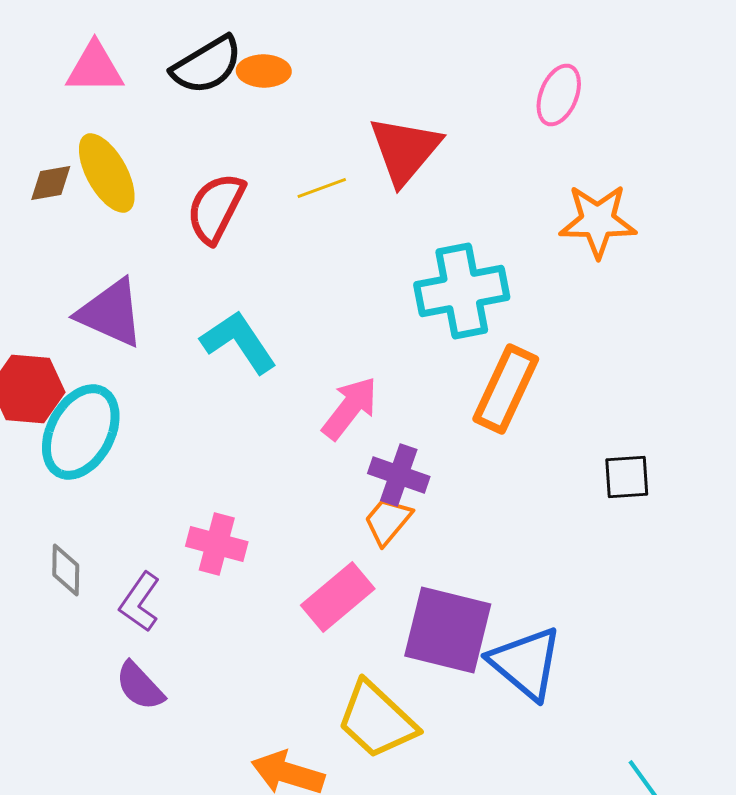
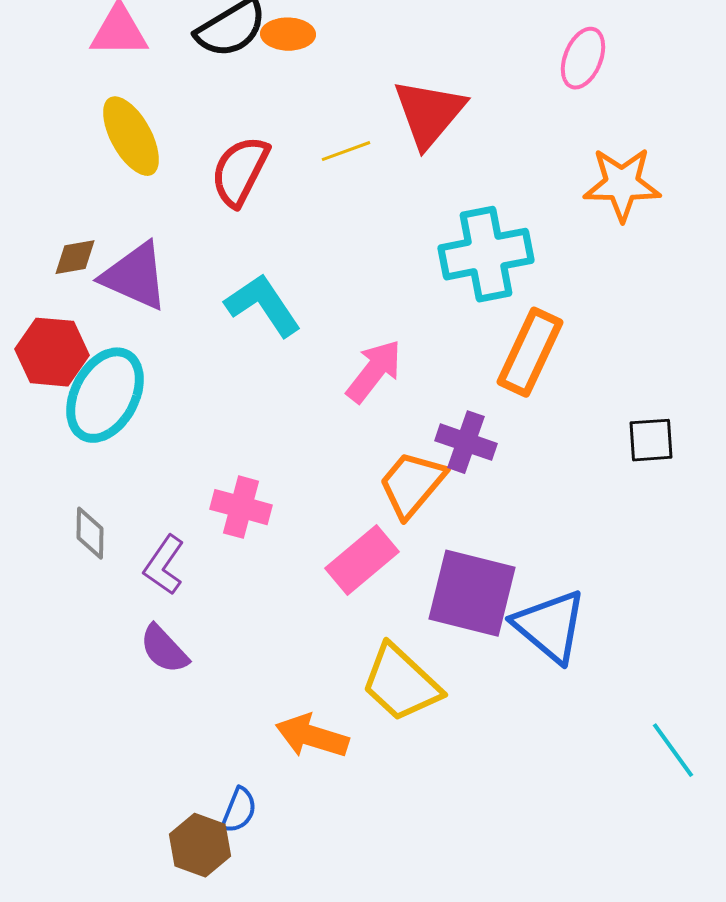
brown diamond: (51, 183) -> (75, 257), moved
purple cross: (399, 475) -> (466, 442), moved
orange trapezoid: (388, 521) -> (412, 484), size x1.4

